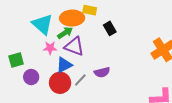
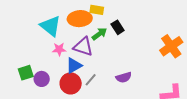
green arrow: (65, 33) -> (99, 34), moved
green square: (16, 60) -> (26, 73), moved
purple semicircle: (102, 72) -> (124, 77), moved

